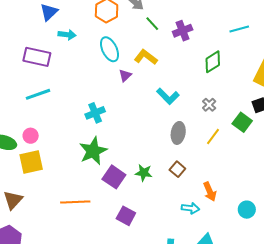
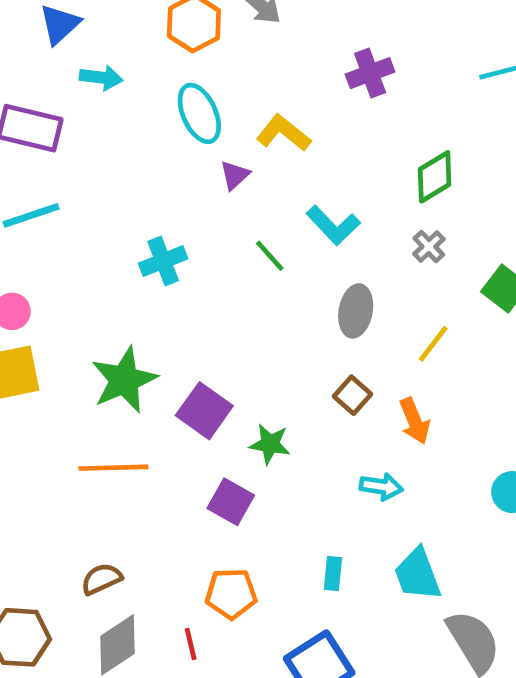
green line: (152, 24) -> (270, 256), moved
green diamond: (213, 62) -> (435, 177), moved
yellow line: (213, 137) -> (433, 344), moved
green star: (93, 151) -> (124, 380), moved
green star: (144, 173) -> (270, 444), moved
orange arrow: (210, 192) -> (415, 421), moved

